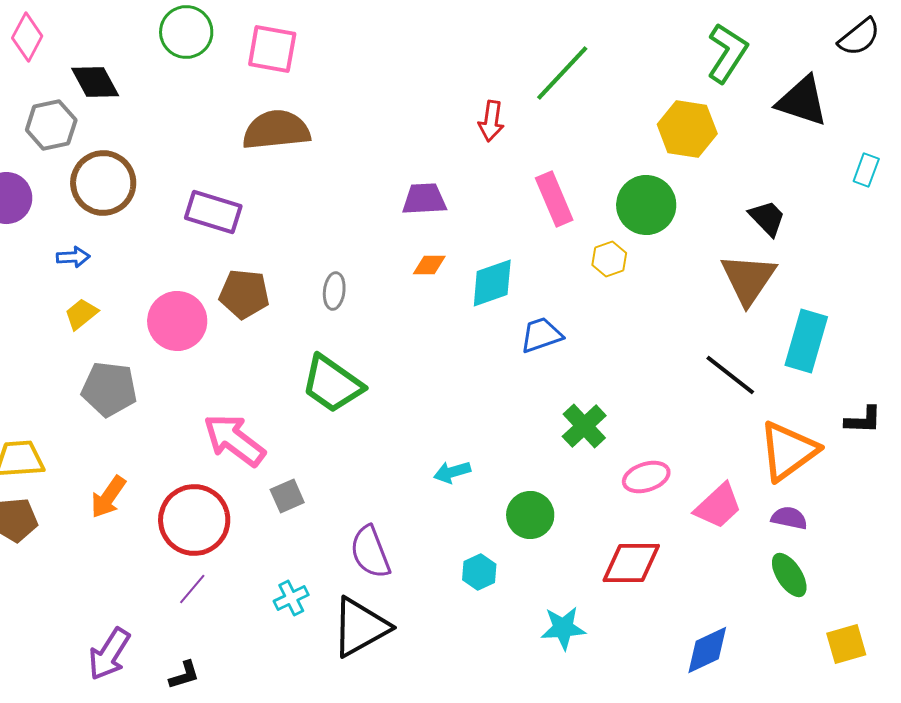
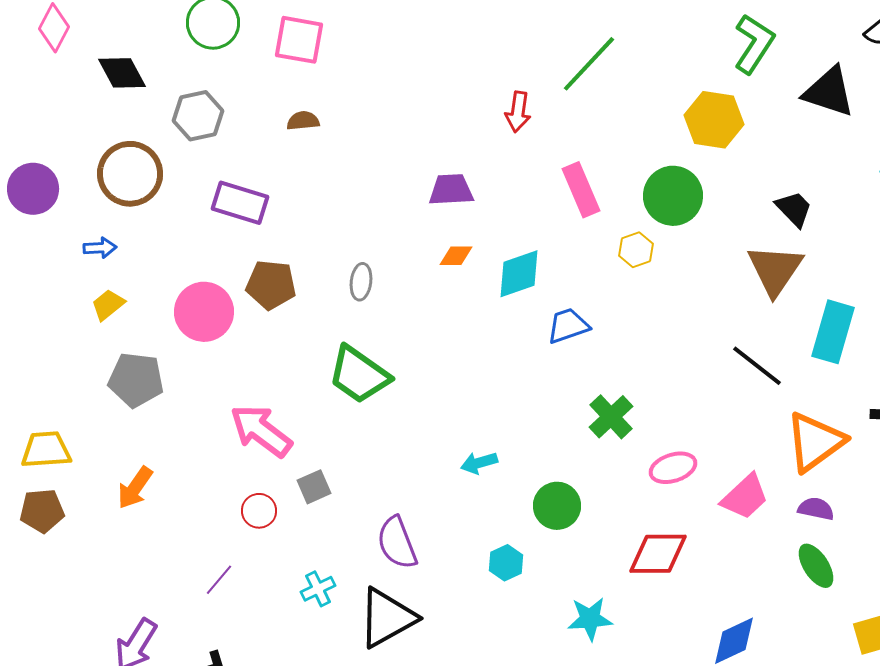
gray hexagon: (51, 125) -> (198, 116), moved
brown semicircle: (276, 130) -> (303, 121), size x0.5
red circle: (194, 520) -> (259, 511), moved, size x0.5

